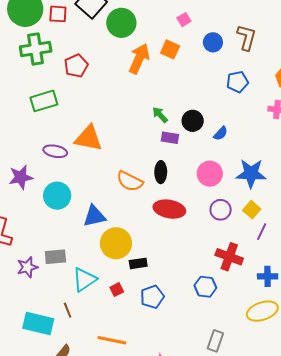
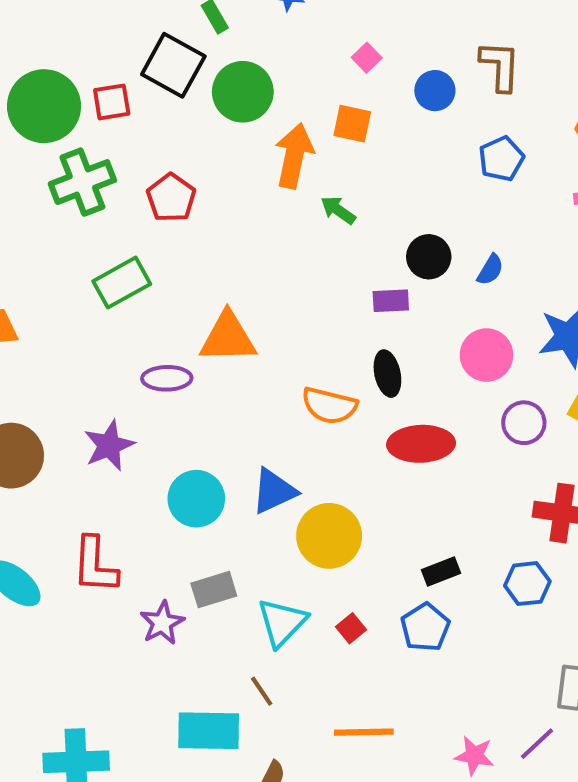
green arrow: (160, 115) -> (338, 210), moved
cyan circle: (57, 196) -> (196, 499), moved
black rectangle: (138, 263) -> (441, 572), moved

